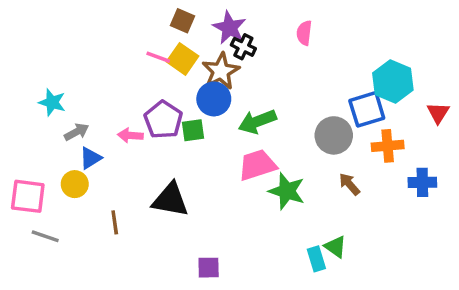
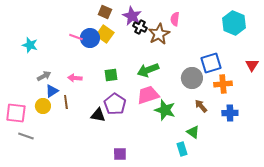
pink line: (158, 57) -> (76, 37), moved
brown star: (221, 71) -> (159, 34), moved
cyan hexagon: (393, 82) -> (234, 23), moved
blue circle: (214, 99) -> (90, 38), moved
cyan star: (52, 102) -> (30, 45), moved
purple pentagon: (163, 120) -> (115, 104), moved
blue cross: (422, 182) -> (230, 113), moved
black triangle: (170, 200) -> (98, 115), size x0.7
brown line: (115, 222) -> (66, 102), moved
green triangle: (335, 247) -> (193, 132), moved

